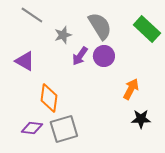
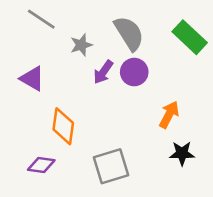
gray square: (64, 129) -> (111, 166), moved

